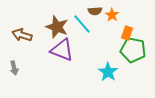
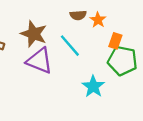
cyan line: (82, 24) -> (70, 46), moved

